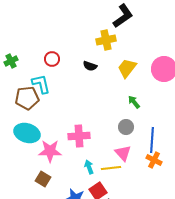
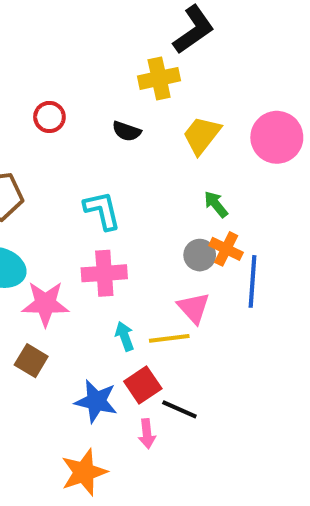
cyan L-shape: (41, 84) -> (102, 210), moved
orange cross: (154, 160) -> (226, 249), moved

